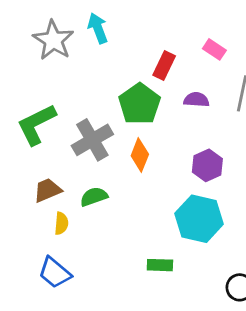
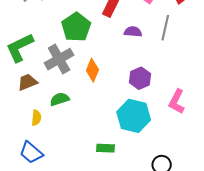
green pentagon: (139, 104) -> (76, 27), moved
brown trapezoid: (47, 190) -> (28, 82), moved

